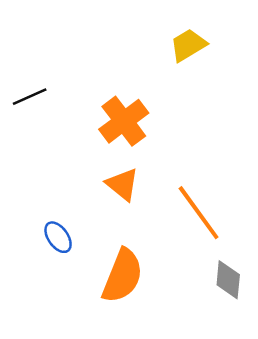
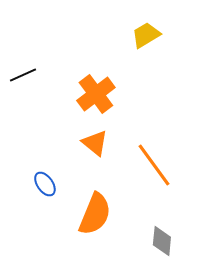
gray diamond: (228, 280) -> (162, 241), moved

